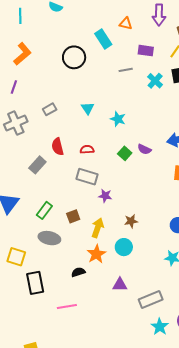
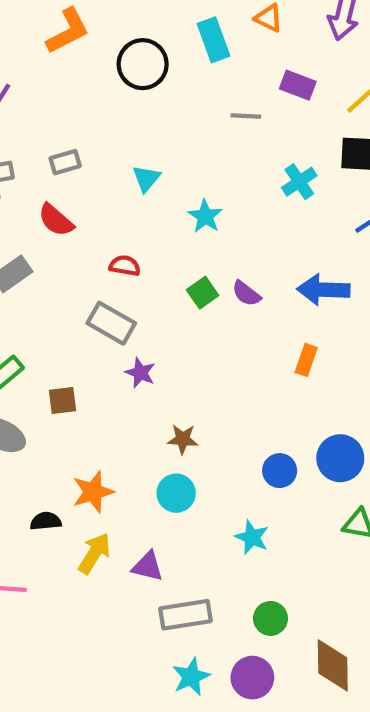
orange L-shape: (22, 54) -> (68, 31), moved
cyan cross: (155, 81) -> (299, 182), moved
red semicircle: (58, 147) -> (56, 220), moved, turned -48
yellow arrow: (98, 228) -> (94, 553), moved
cyan circle: (124, 247) -> (176, 493), moved
purple triangle: (120, 285) -> (148, 566), moved

